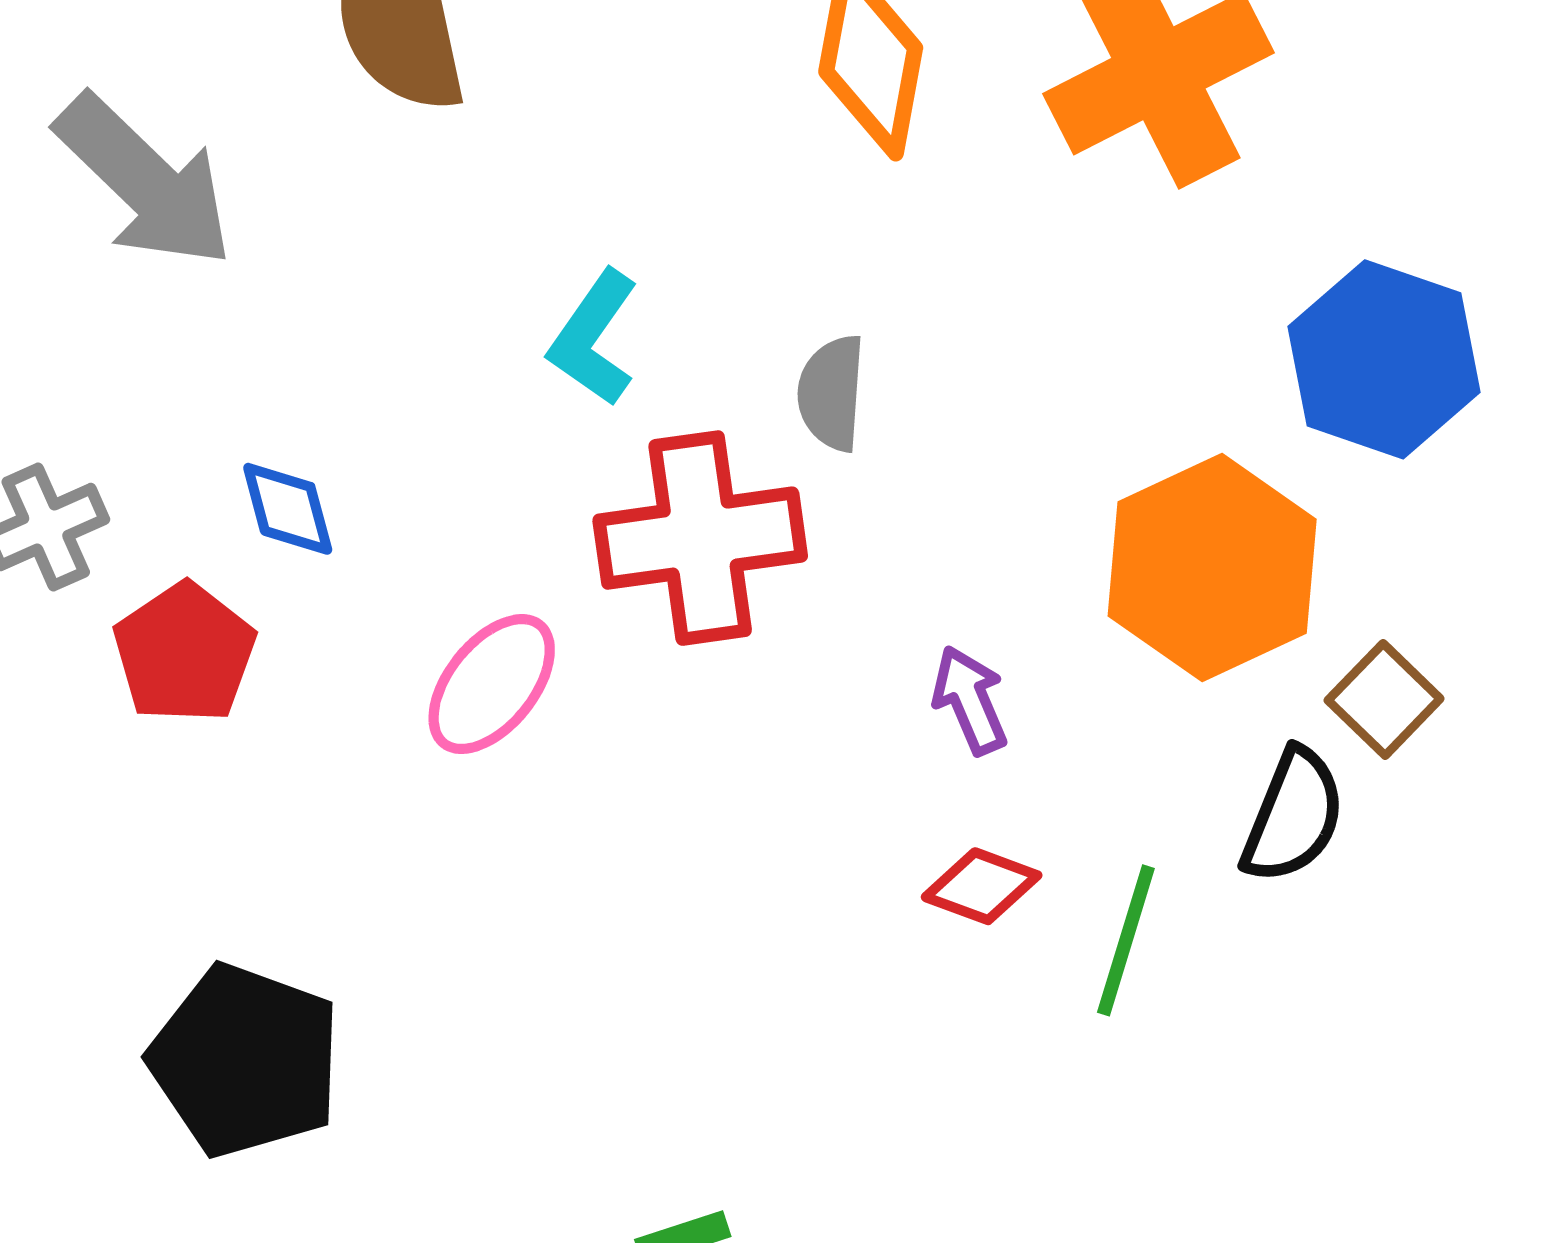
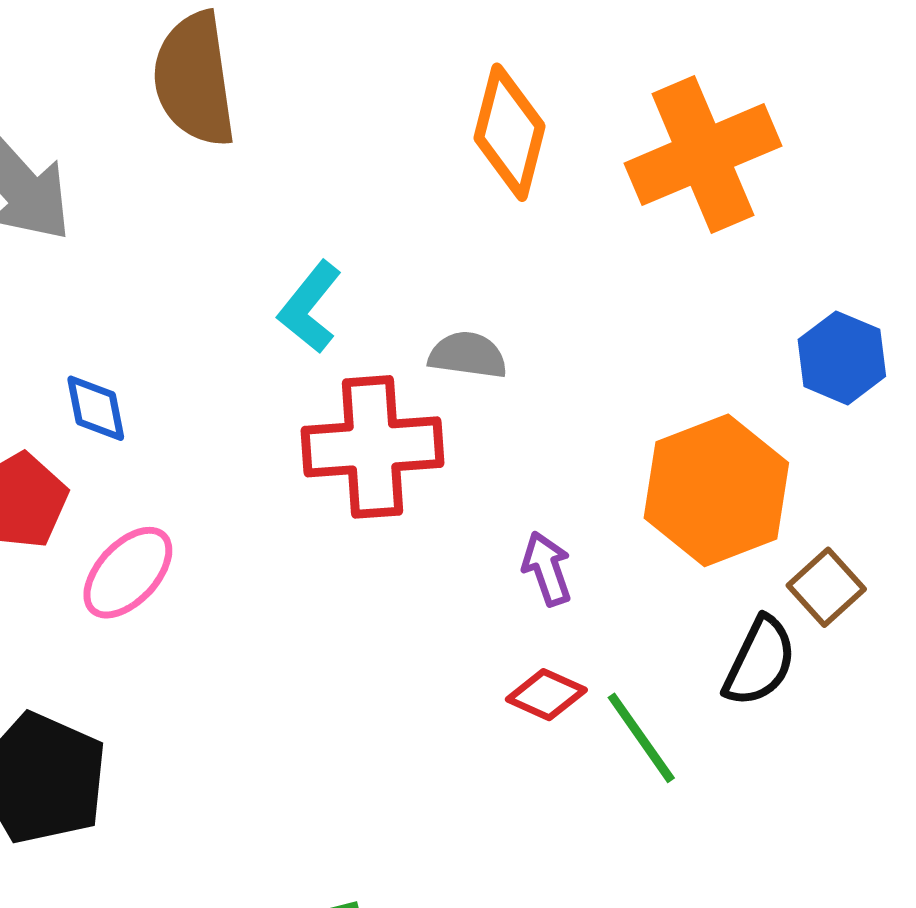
blue hexagon: (1384, 359) -> (842, 358), size x0.7
gray semicircle: (832, 393) -> (468, 355), turned 90
pink ellipse: (492, 684) -> (128, 573), moved
green line: (1126, 940) -> (641, 738), turned -56

